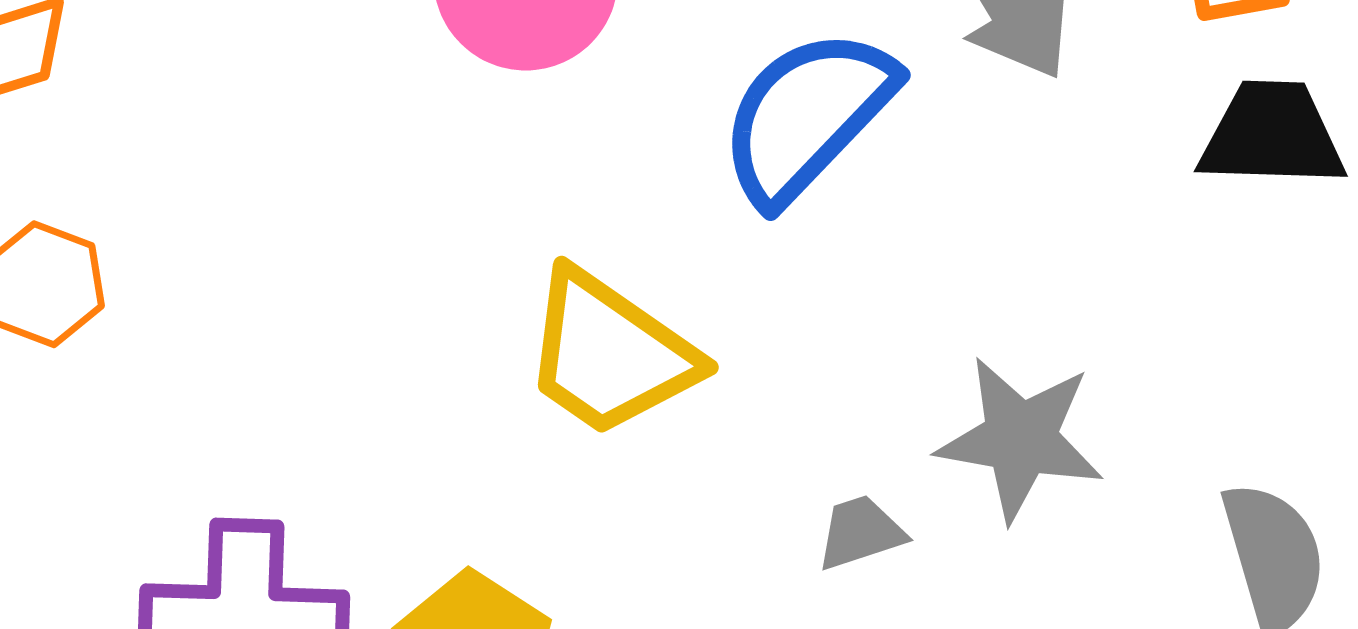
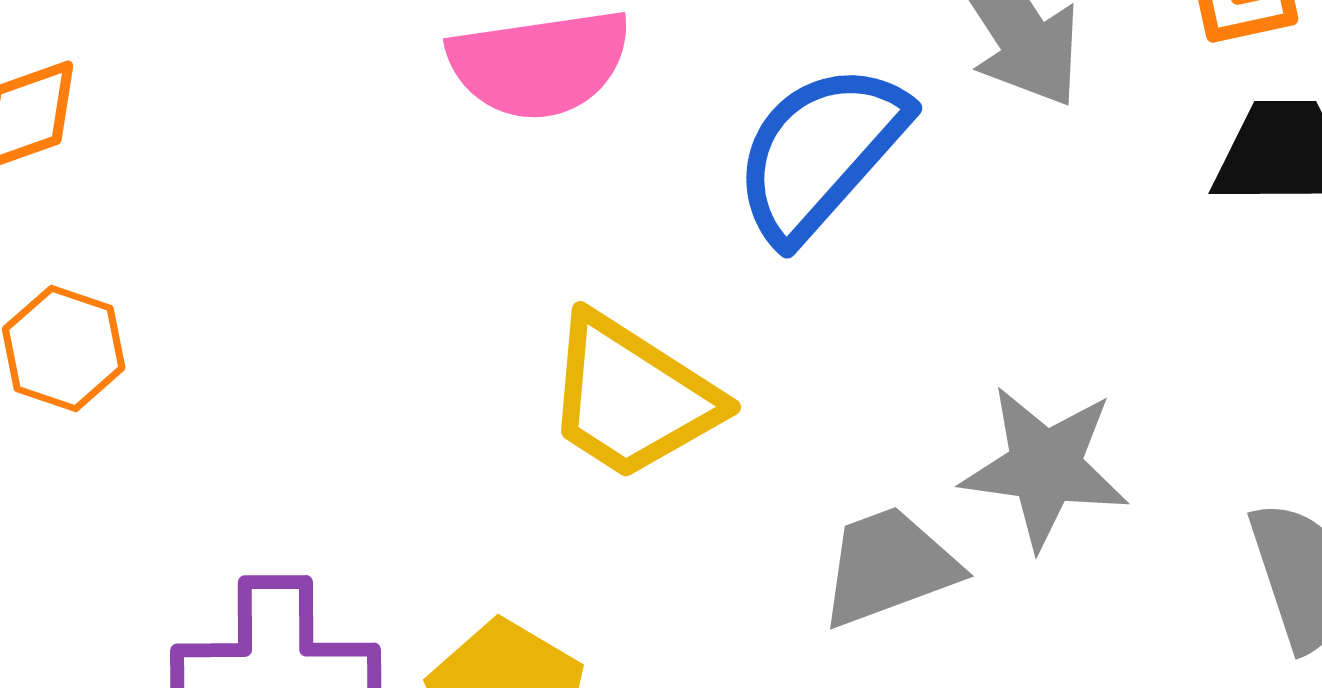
gray trapezoid: (861, 533) -> (889, 567), size x1.6

